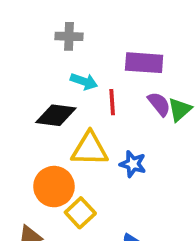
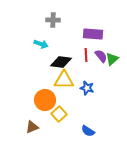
cyan arrow: (84, 81) -> (41, 44), moved
red line: (112, 102) -> (86, 55), moved
black diamond: (56, 115) -> (61, 62), moved

